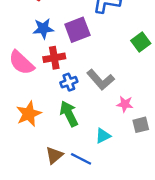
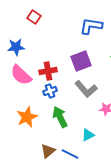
blue star: (43, 29) -> (16, 47), moved
purple square: (77, 30) -> (81, 61), moved
blue cross: (69, 82) -> (50, 91), moved

